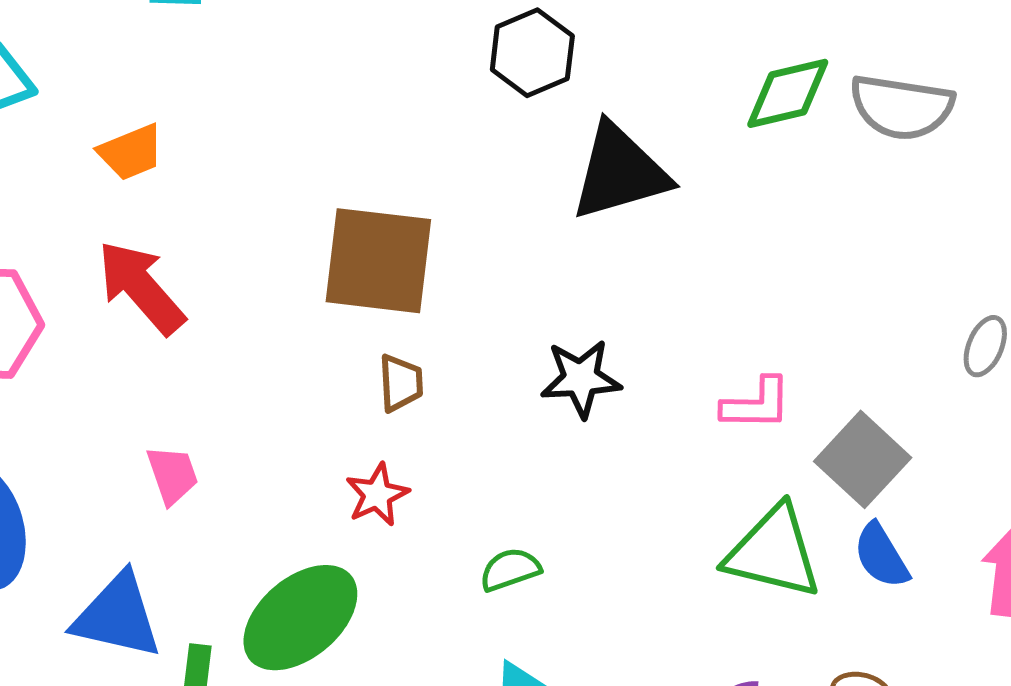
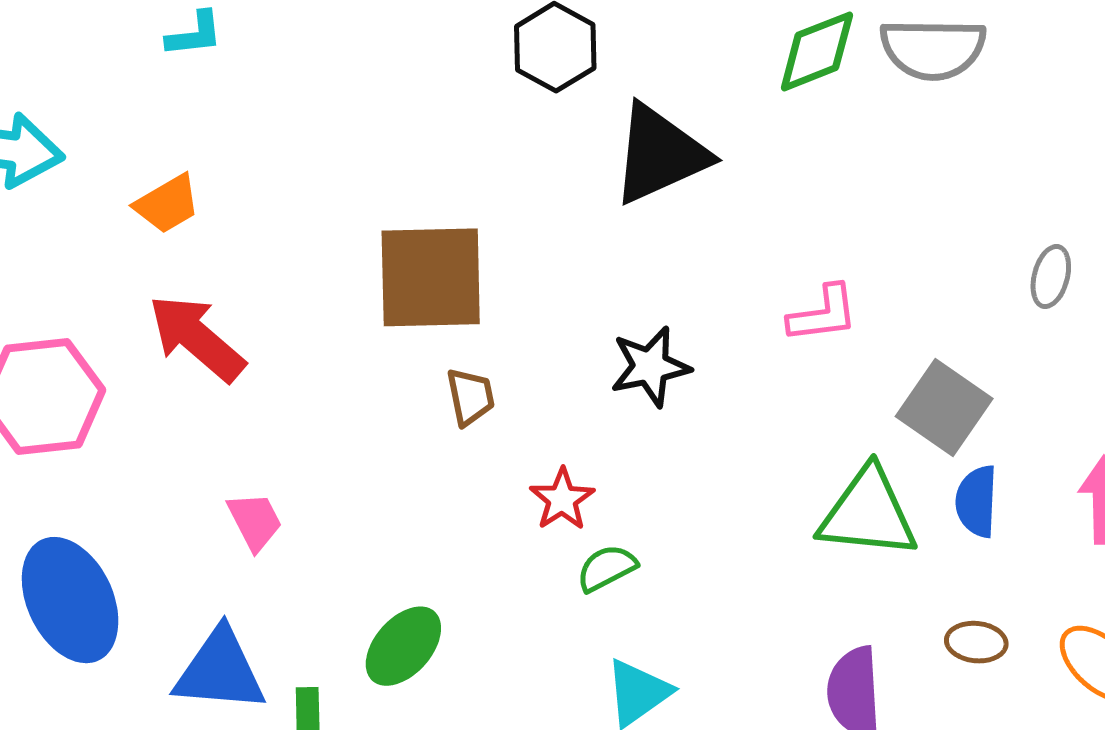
pink L-shape: (756, 404) -> (823, 314), moved
red star: (377, 495) -> (562, 499), moved
blue semicircle: (881, 556) -> (977, 501), turned 42
green ellipse: (300, 618) -> (403, 646), size x0.7

